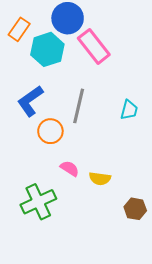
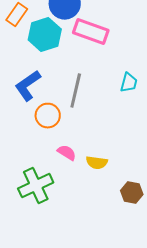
pink rectangle: (94, 46) -> (91, 32), turned -32
cyan trapezoid: (129, 110) -> (129, 83), moved

